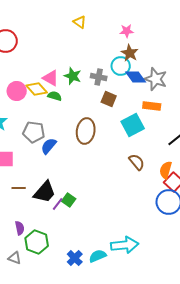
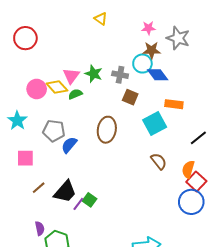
brown star: (130, 53) -> (152, 50), turned -30
pink triangle: (51, 78) -> (71, 76), turned 36
gray star: (156, 79) -> (178, 38), moved
green semicircle: (55, 96) -> (75, 94), turned -40
brown line: (19, 188) -> (39, 188), turned -40

